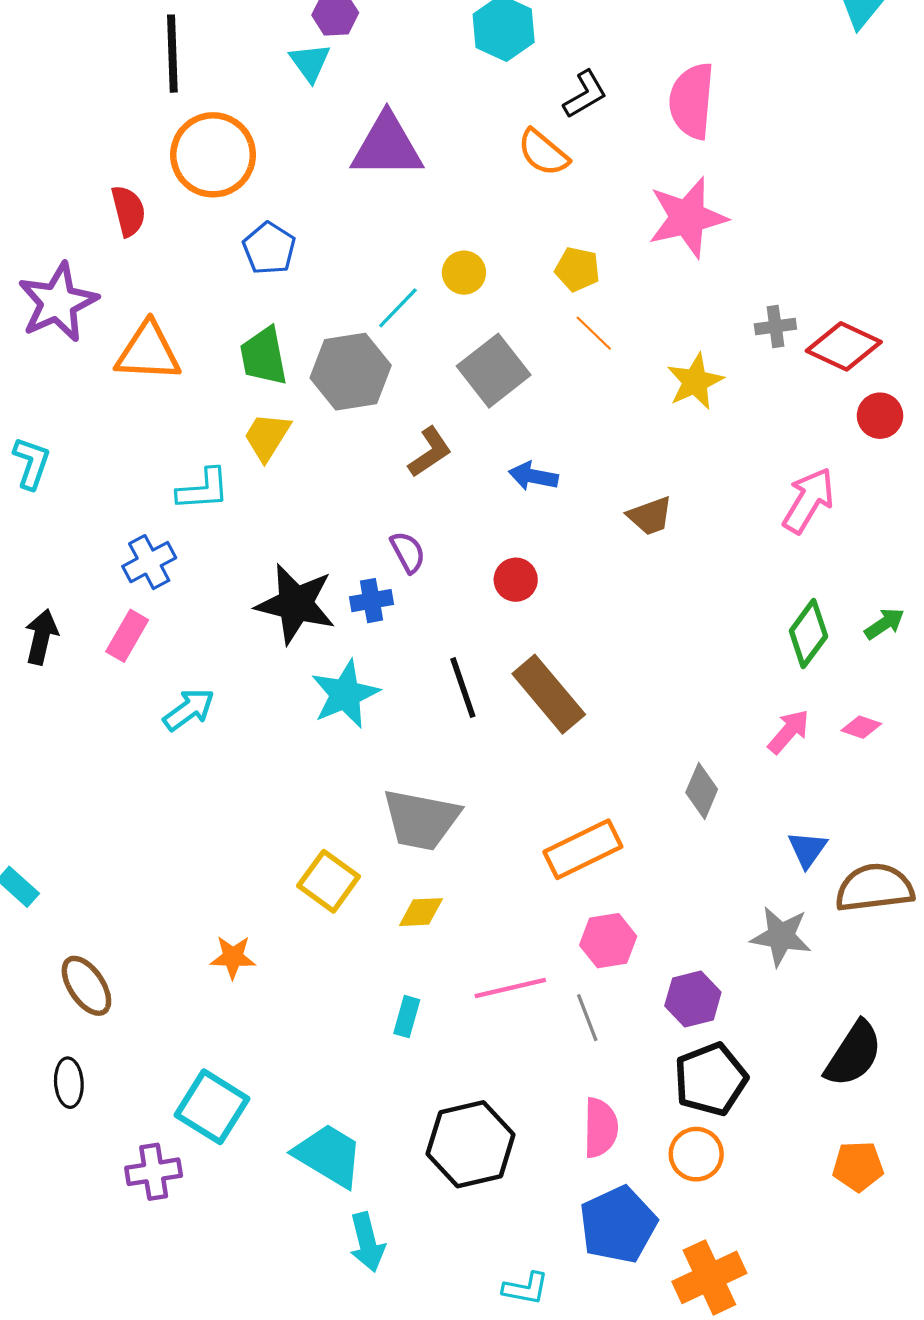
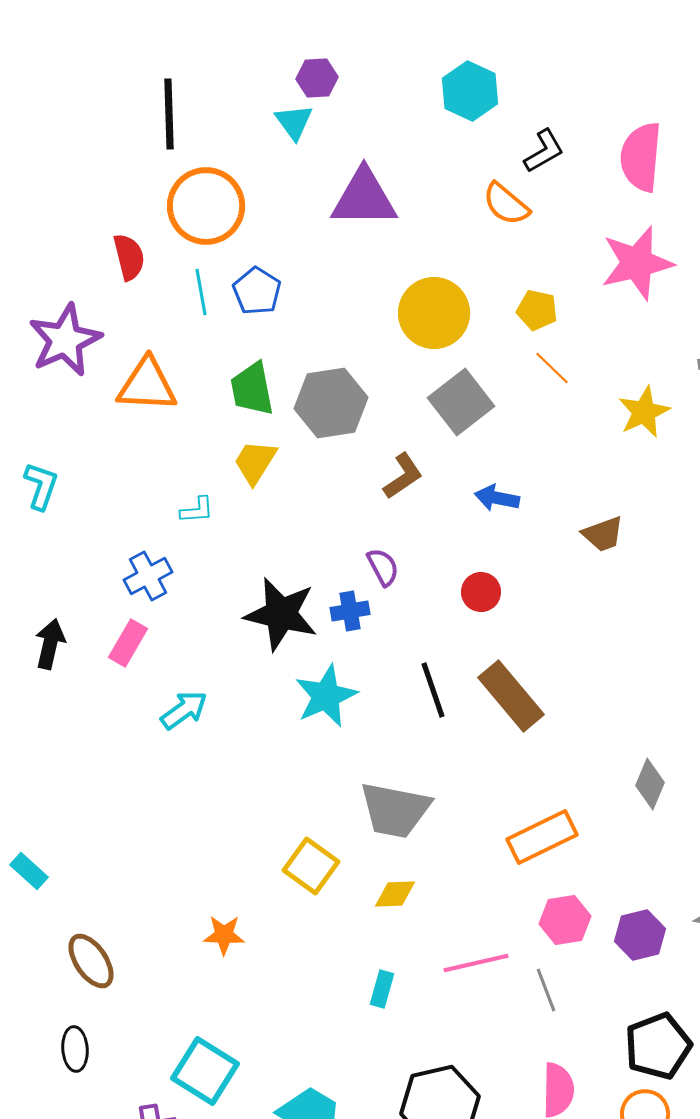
yellow circle: (464, 273) -> (434, 313), size x1.8
cyan line: (398, 308) -> (201, 292), moved, turned -54
cyan L-shape: (203, 489) -> (197, 510), size x0.7
purple hexagon: (693, 999) -> (640, 935), moved

